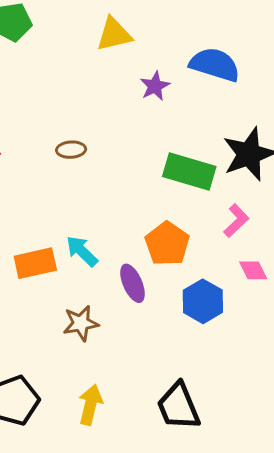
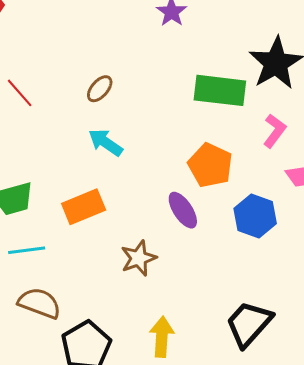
brown ellipse: (71, 150) -> (100, 89), turned -36
cyan arrow: (82, 251) -> (106, 142), moved
black trapezoid: (178, 406) -> (249, 324), turned 74

